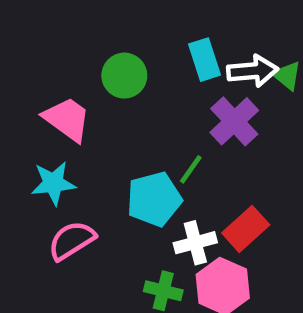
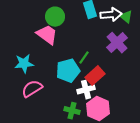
pink trapezoid: (67, 119) -> (47, 35), moved
purple cross: (234, 121) -> (117, 43), moved
red rectangle: (246, 229) -> (95, 76), moved

